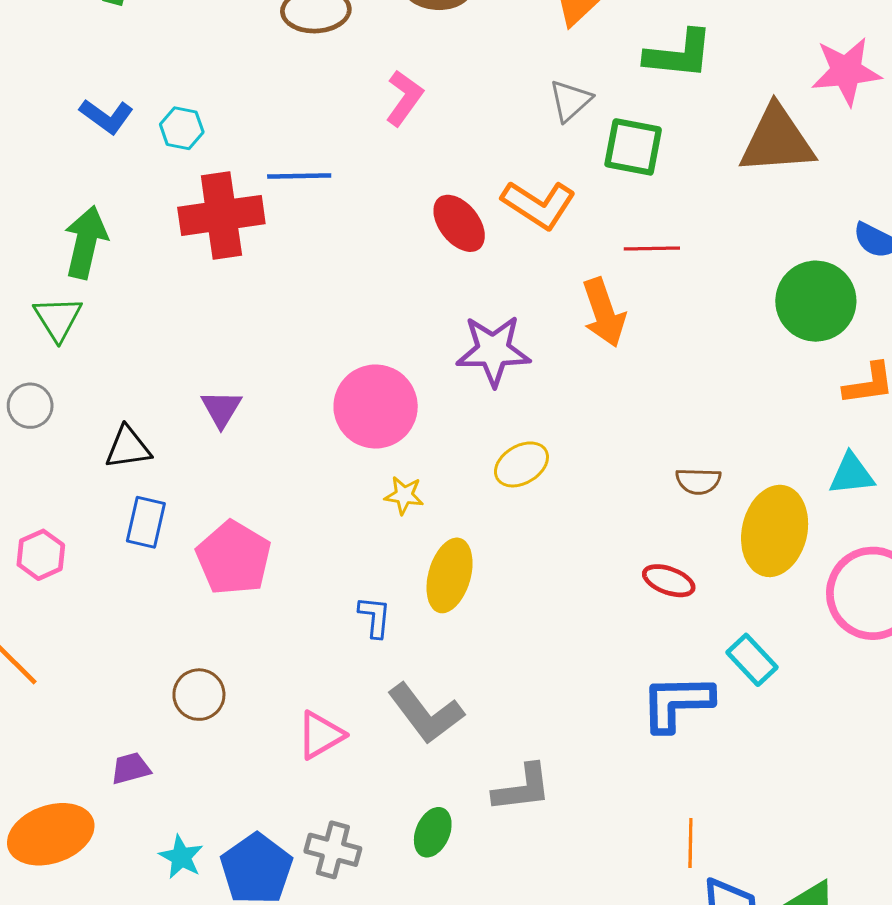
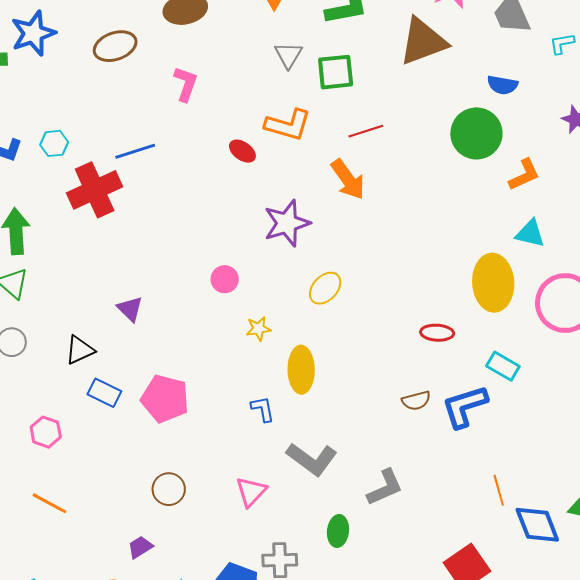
red ellipse: (459, 223) -> (242, 151), size x0.7
pink circle: (376, 407) -> (225, 279), size x0.5
cyan triangle: (852, 474) -> (530, 233), turned 36
brown semicircle: (698, 481) -> (416, 401), moved
blue rectangle: (146, 522) -> (104, 393), turned -60

